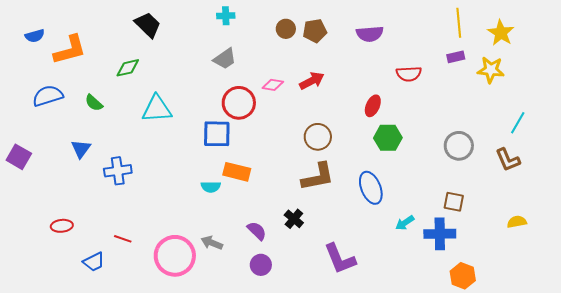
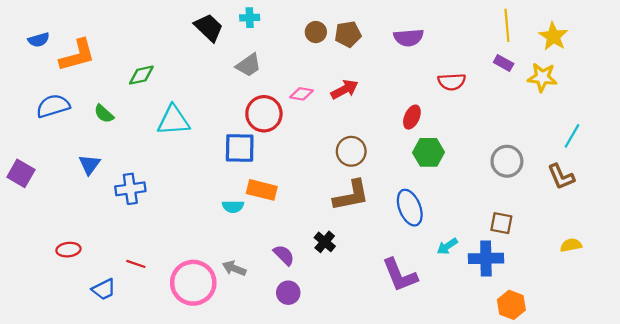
black trapezoid: (148, 25) -> (209, 28), moved
purple rectangle: (456, 57) -> (504, 63), turned 42
purple L-shape: (340, 259) -> (400, 275), moved

